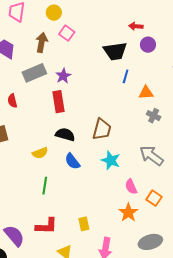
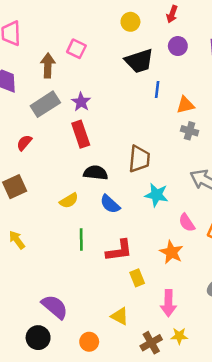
yellow circle: (54, 13) -> (130, 22), moved
red arrow: (136, 26) -> (172, 14), moved, turned -64
red semicircle: (12, 101) -> (24, 143), turned 64
gray cross: (154, 116) -> (190, 131), moved
orange star: (128, 212) -> (171, 252), moved
red L-shape: (46, 226) -> (119, 251), moved

